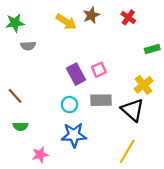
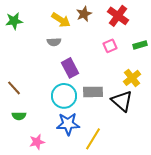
red cross: (128, 17) -> (118, 16), size x1.5
gray semicircle: (28, 46) -> (54, 42), moved
pink square: (99, 70) -> (110, 46), moved
cyan circle: (69, 105) -> (64, 96), size x1.6
yellow line: (127, 151) -> (93, 139), moved

